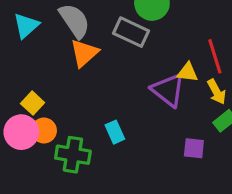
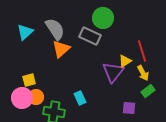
yellow triangle: (187, 72) -> (125, 61), turned -40
purple triangle: (168, 90) -> (113, 72), turned 30
yellow square: (33, 103) -> (29, 80), turned 32

